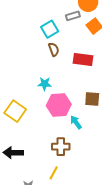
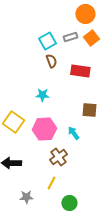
gray rectangle: (73, 16) -> (70, 37), moved
pink hexagon: (59, 105) -> (44, 129), moved
brown cross: (61, 147) -> (58, 157), turned -36

